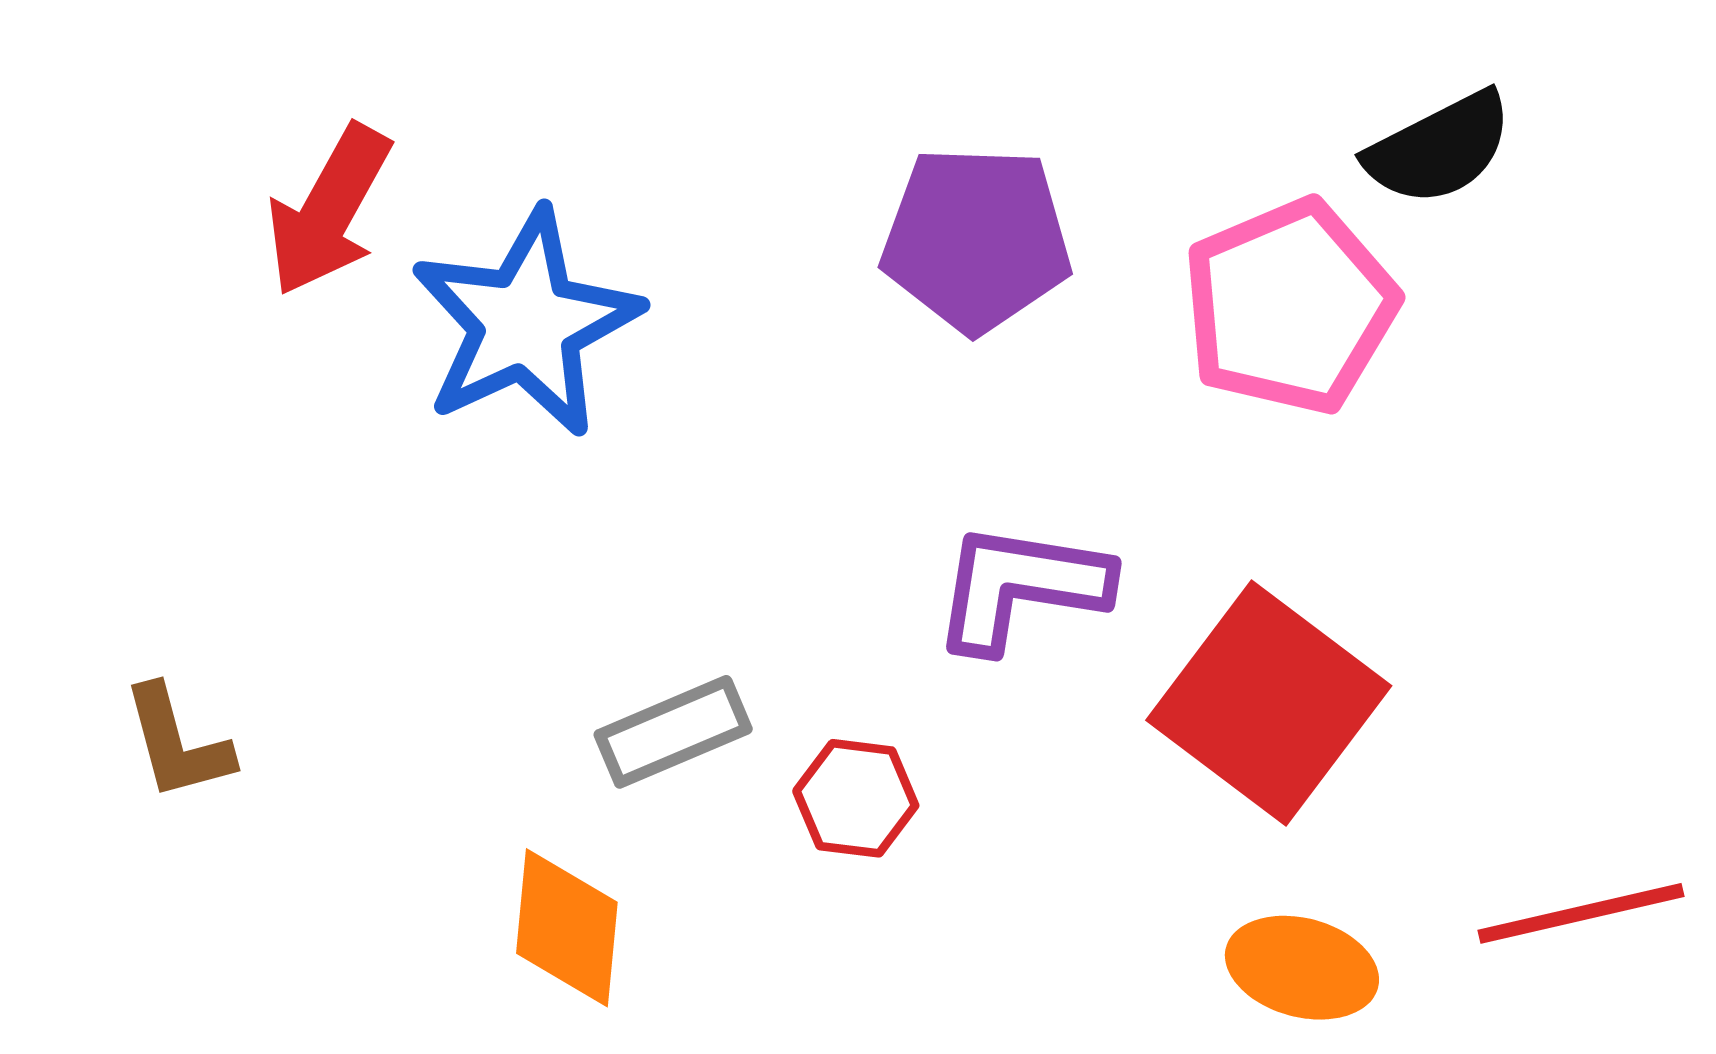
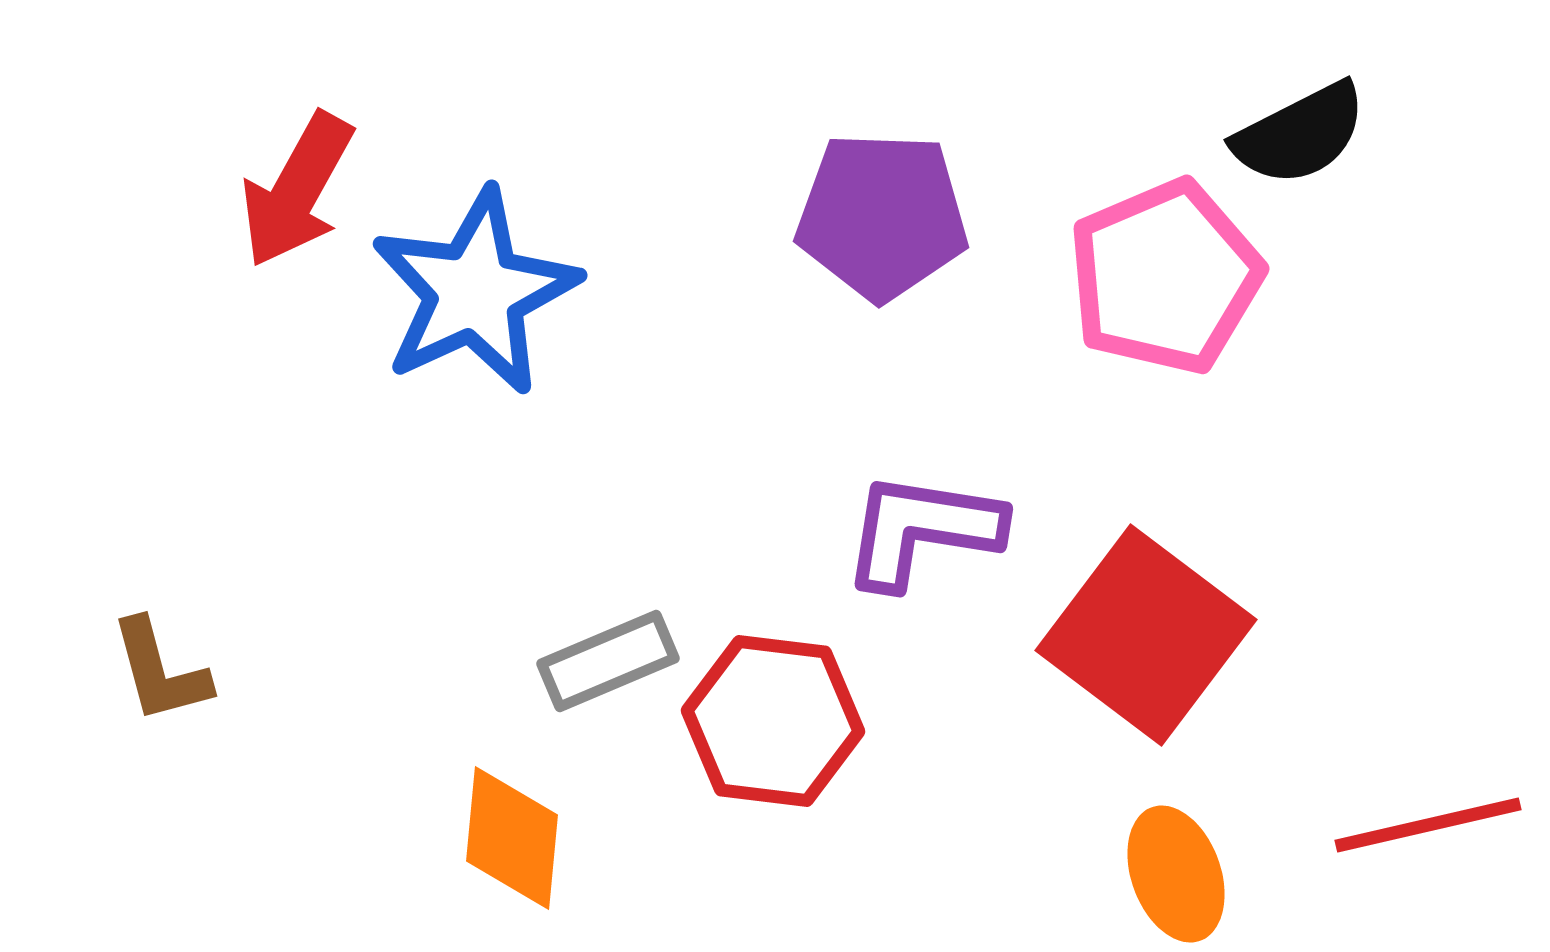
red hexagon: (856, 798) -> (773, 721), size x1.6
orange ellipse: (1302, 968) -> (1176, 874), turned 55

